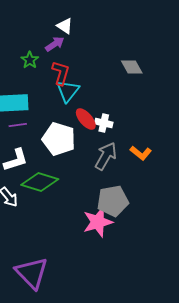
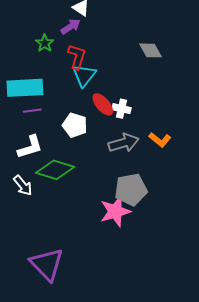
white pentagon: (59, 139) -> (75, 125), size x0.7
gray arrow: (106, 156) -> (124, 143), turned 44

